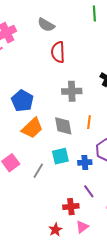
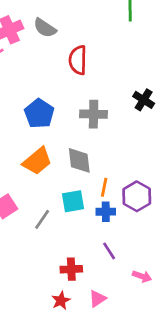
gray semicircle: (46, 25) -> (45, 28), moved
blue pentagon: (22, 101) -> (39, 114), moved
orange line: (89, 122) -> (104, 187), moved
red cross: (71, 207) -> (71, 269), moved

